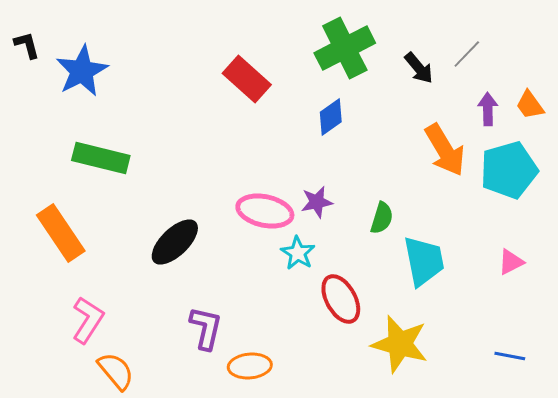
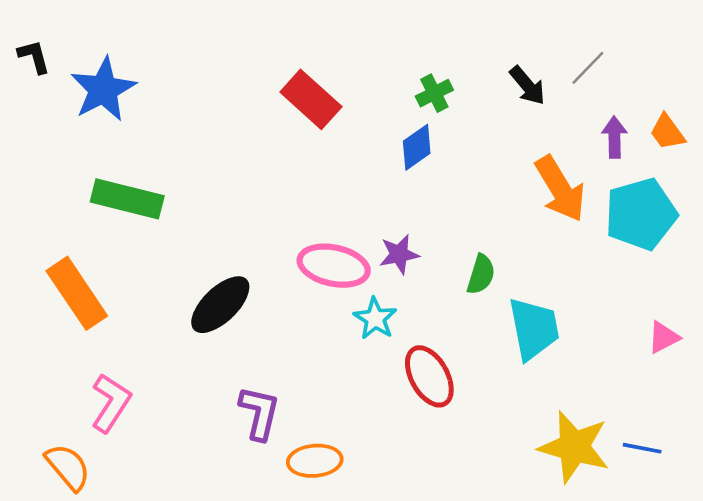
green cross: (345, 48) -> (434, 93), moved, size x0.5
pink triangle: (511, 262) -> (663, 337), moved
yellow star: (400, 344) -> (574, 447), moved
orange semicircle: (116, 371) -> (68, 467), moved

